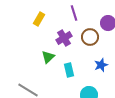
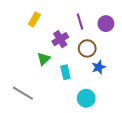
purple line: (74, 13) -> (80, 22), moved
brown circle: (90, 37) -> (87, 48), moved

